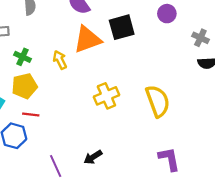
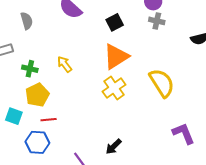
black square: (122, 27) -> (115, 22), size x0.7
gray cross: (200, 38) -> (157, 21), moved
orange triangle: (87, 39) -> (116, 57), moved

